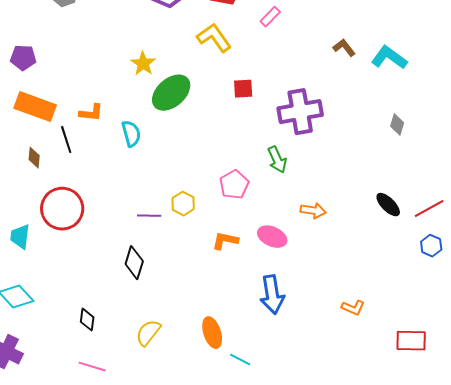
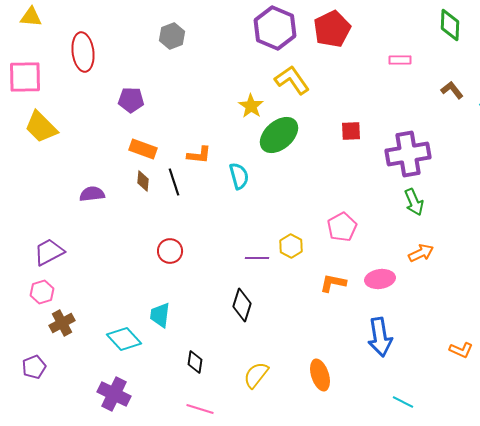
pink rectangle: (270, 17) -> (400, 60), moved, turned 45
yellow L-shape: (214, 38) -> (292, 80), moved
orange rectangle: (35, 107) -> (143, 149), size x0.7
brown diamond: (34, 158) -> (143, 181), moved
green arrow: (277, 160) -> (414, 202), moved
red circle: (62, 209) -> (170, 251), size x0.6
orange arrow: (313, 211) -> (421, 253), turned -35
cyan trapezoid: (20, 237) -> (160, 315), moved
pink ellipse: (272, 237) -> (380, 279), turned -32
cyan line: (240, 360) -> (403, 402), moved

